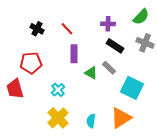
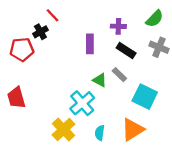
black cross: (37, 29) -> (40, 32), turned 32
red line: (67, 29) -> (53, 15), moved
purple rectangle: (74, 54) -> (90, 44), moved
red pentagon: (31, 63) -> (22, 49), moved
cyan cross: (58, 90) -> (82, 103), moved, size x1.6

